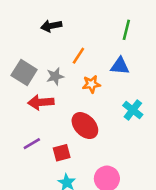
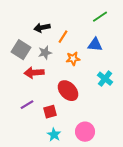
black arrow: (51, 26) -> (42, 28), moved
green line: (126, 30) -> (100, 17), turned 42

